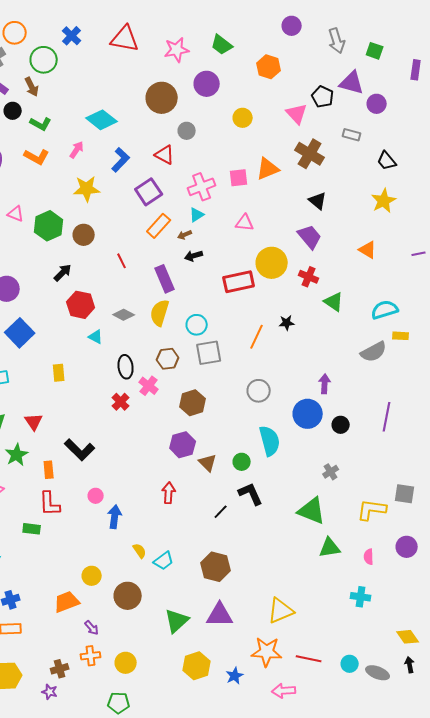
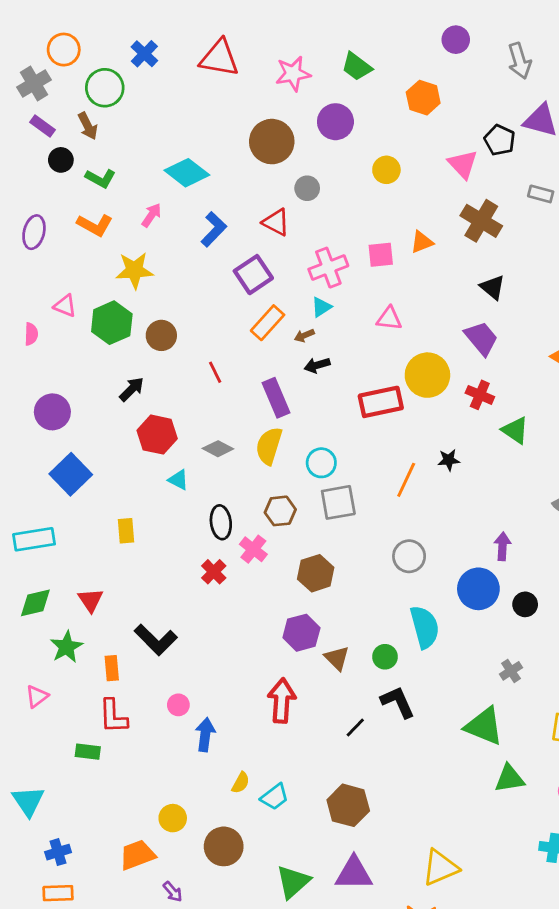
orange triangle: (268, 169) -> (422, 242), size x0.7
yellow star: (87, 189) -> (134, 270), moved
red arrow: (169, 493) -> (282, 701), size x1.4
yellow semicircle: (140, 551) -> (241, 783), turned 63

